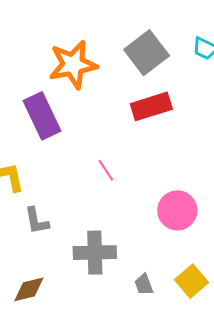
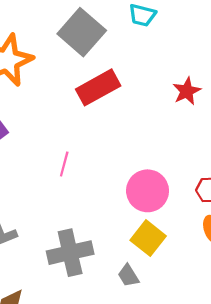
pink line: (106, 170) -> (64, 164), turned 60
yellow square: (191, 281) -> (148, 238), moved

